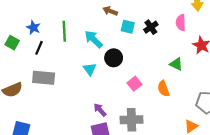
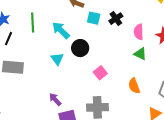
pink semicircle: (181, 23) -> (139, 32), moved
orange semicircle: (163, 89) -> (134, 86), moved
purple arrow: (100, 110) -> (55, 99), moved

